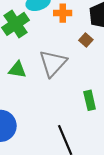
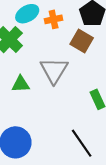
brown square: (86, 40) -> (82, 41), size x1.6

